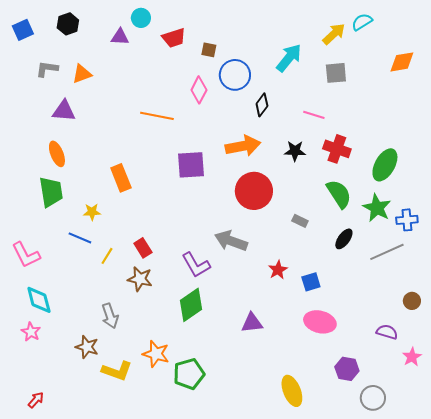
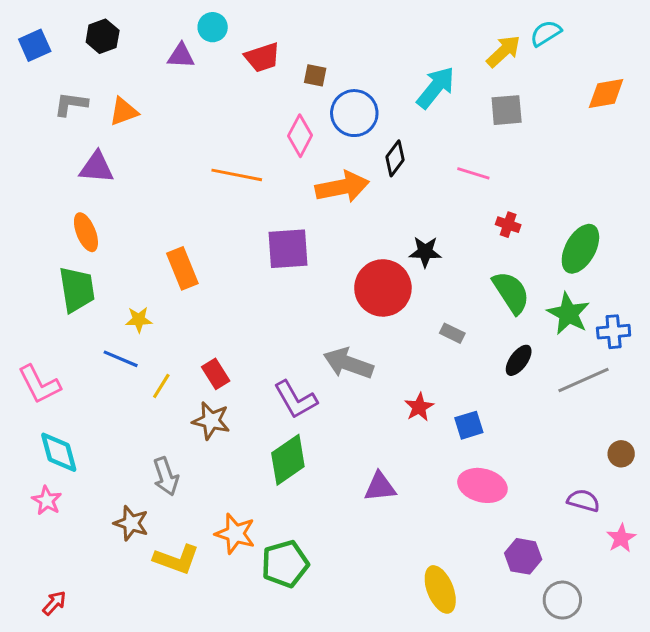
orange arrow: (243, 146) -> (342, 187), moved
red cross: (337, 149) -> (508, 225), size x0.6
black star: (295, 151) -> (425, 252), moved

